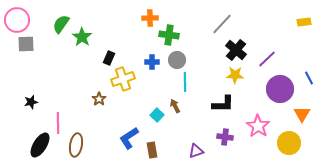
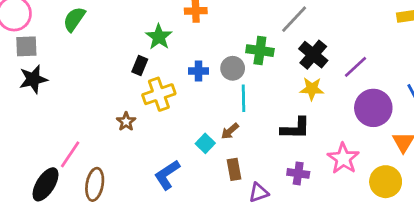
green cross: (169, 35) -> (260, 51), moved
green star: (82, 37) -> (159, 37), moved
black star: (31, 102) -> (33, 79), moved, size x1.5
brown arrow: (175, 106) -> (230, 131), turned -104
pink line: (58, 123) -> (70, 154), turned 35
brown rectangle: (152, 150) -> (234, 169), moved

